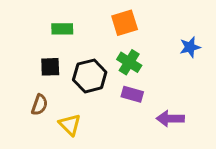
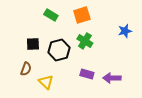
green rectangle: (62, 29) -> (51, 15), moved, turned 32
purple rectangle: (132, 94) -> (87, 74), moved

